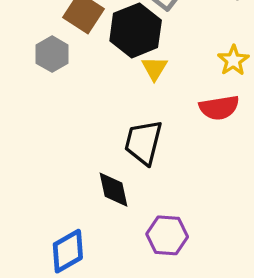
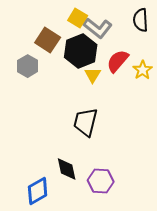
red semicircle: (219, 108) -> (118, 61), moved, turned 140
black diamond: (113, 190) -> (67, 169), moved

